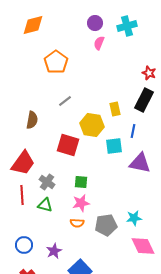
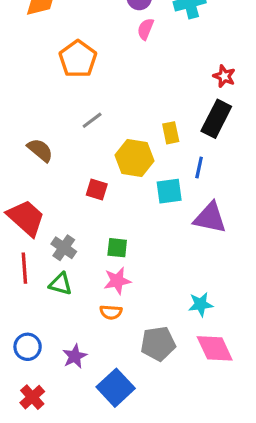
brown semicircle: (32, 120) -> (40, 150), turned -60
red square: (68, 145) -> (97, 189), size x0.6
red trapezoid: (23, 163) -> (26, 218), turned -84
gray pentagon: (106, 225) -> (158, 344), moved

